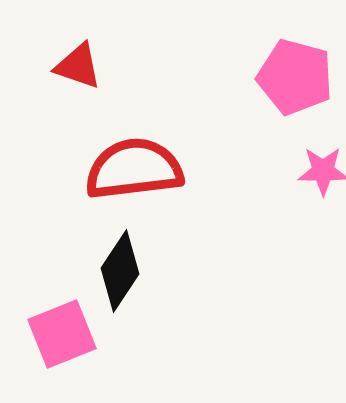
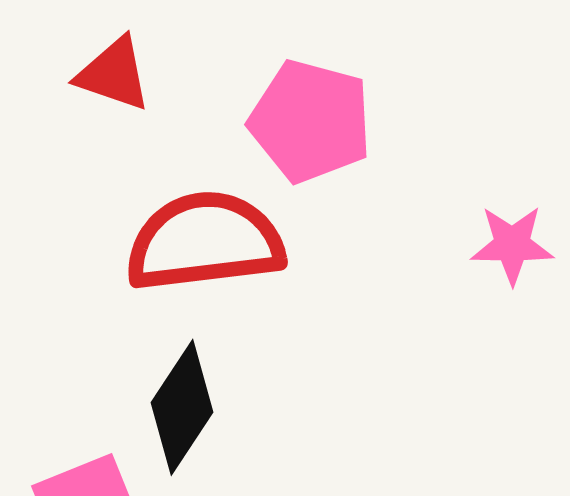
pink pentagon: (295, 77) -> (310, 121), moved

